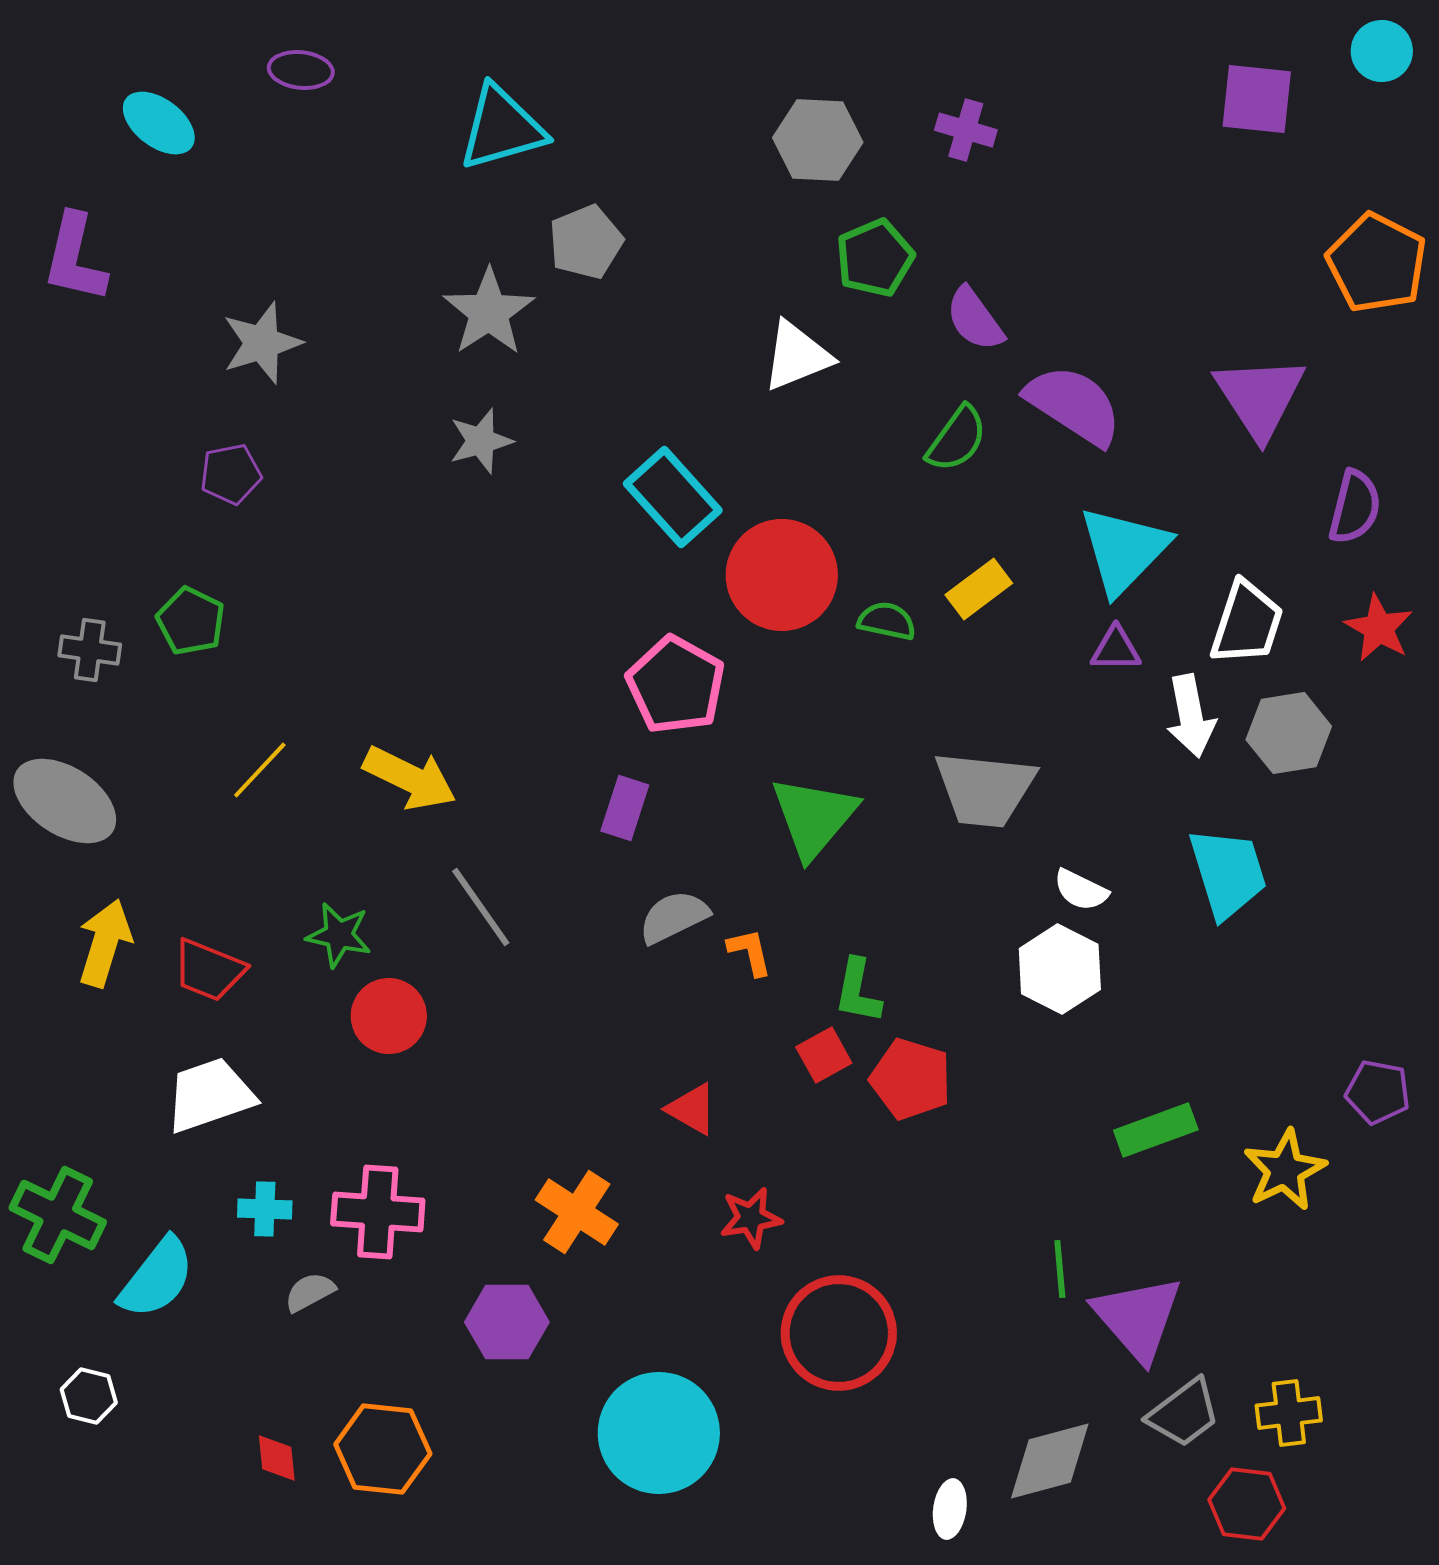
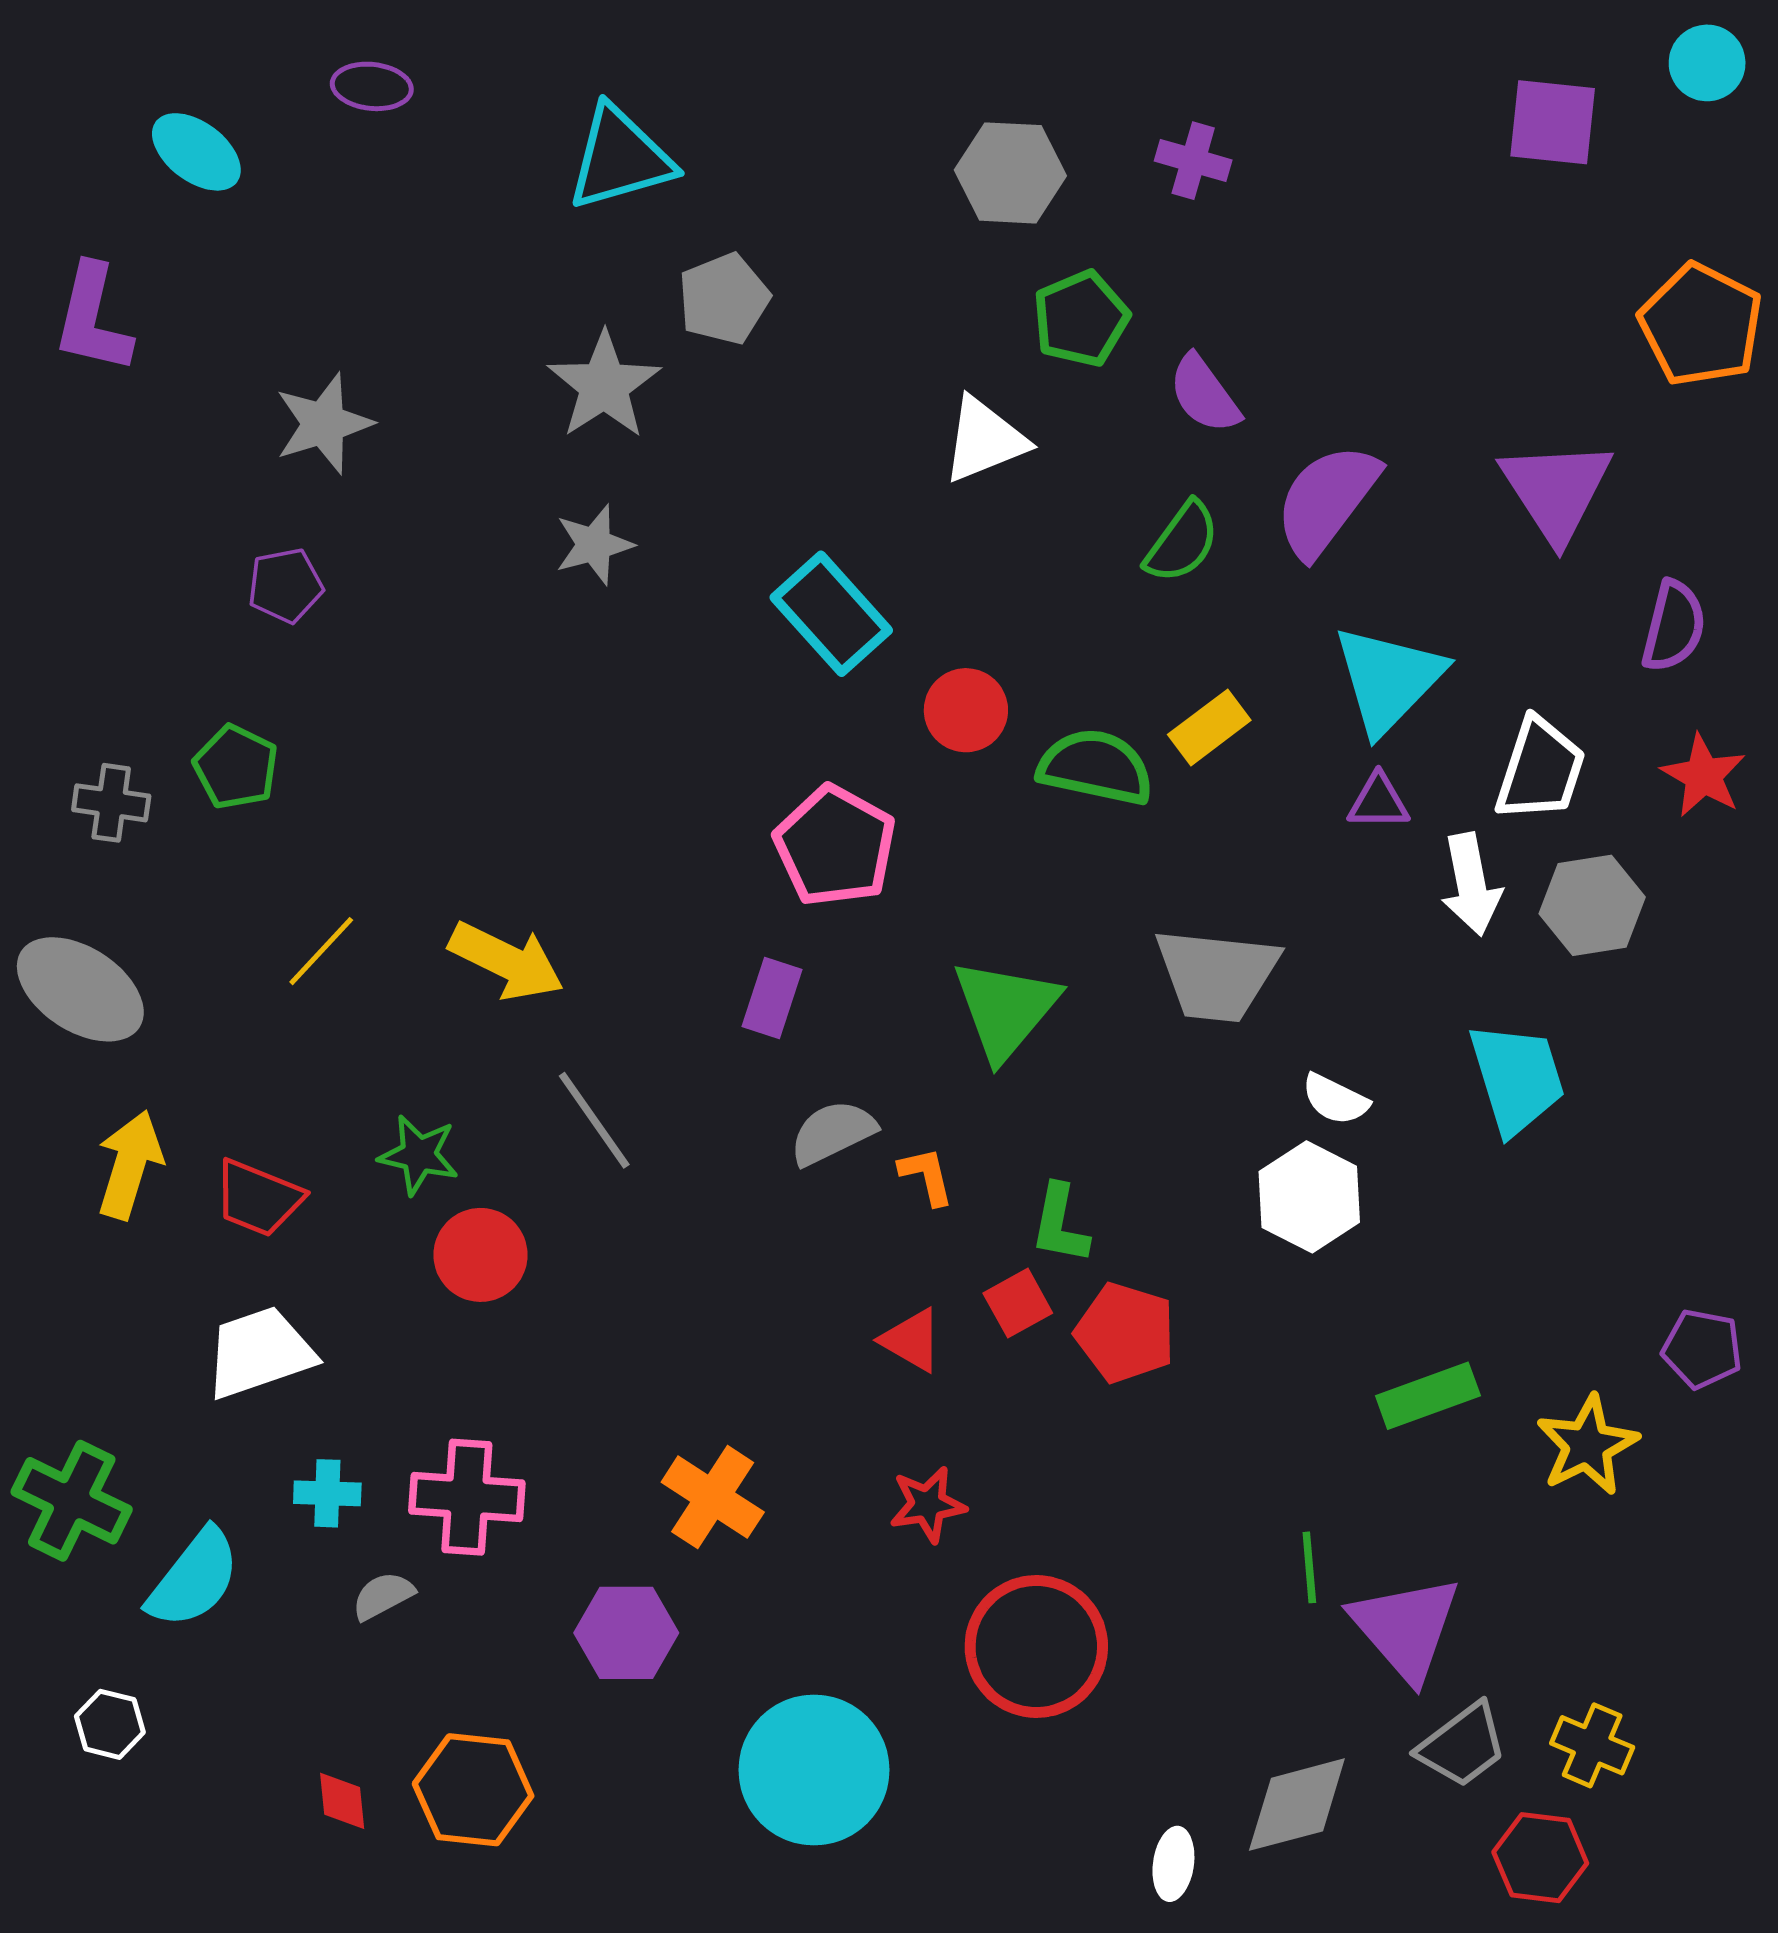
purple semicircle: (1074, 405) -> (1327, 500), turned -86
red circle: (782, 575) -> (966, 710), size x0.6
green semicircle: (887, 621) -> (1096, 767), size x1.6
red triangle: (692, 1109) -> (912, 1340), moved
yellow cross: (1289, 1413) -> (1592, 1745), turned 30

